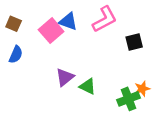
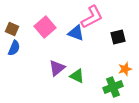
blue triangle: (68, 22) -> (76, 33), moved
brown square: (14, 24) -> (12, 29), moved
orange star: (142, 89) -> (125, 69), moved

